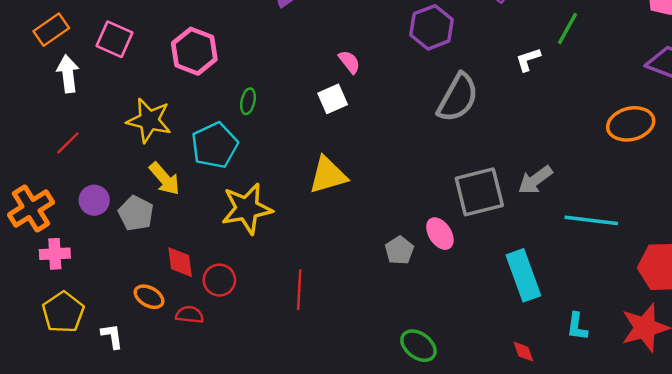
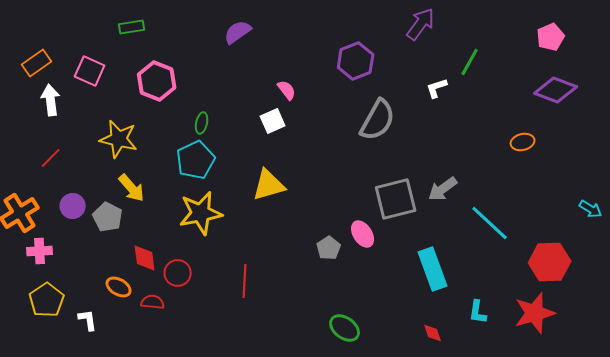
orange ellipse: (631, 124) -> (523, 142), size x0.6
cyan pentagon: (215, 145) -> (196, 160), moved
cyan line: (591, 220) -> (490, 223), turned 36

